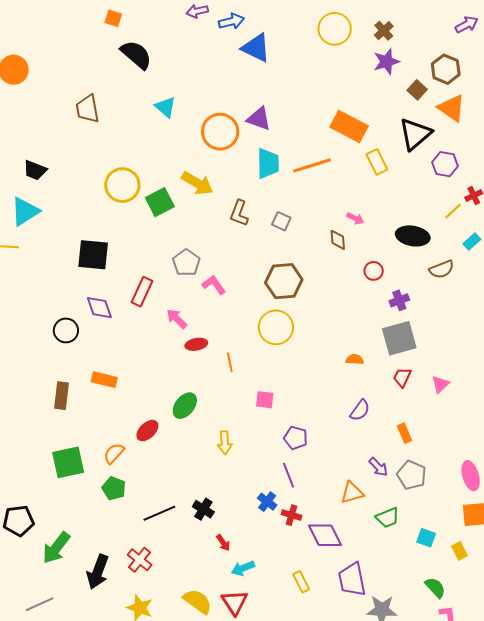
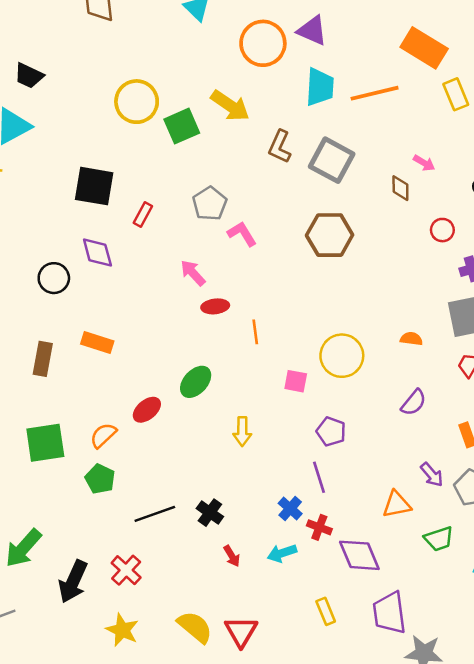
gray square: (281, 221) -> (332, 160), size x1.8
red rectangle: (142, 292) -> (143, 214), moved, size x0.7
yellow circle: (276, 327) -> (342, 356), moved
cyan arrow: (243, 568) -> (282, 553), moved

